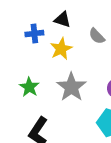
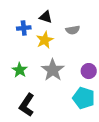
gray semicircle: (97, 36) -> (73, 30), turned -56

